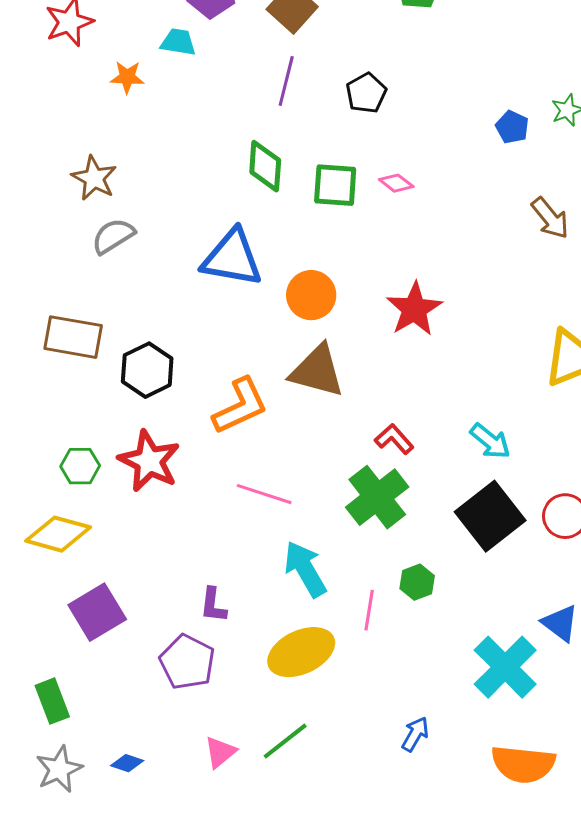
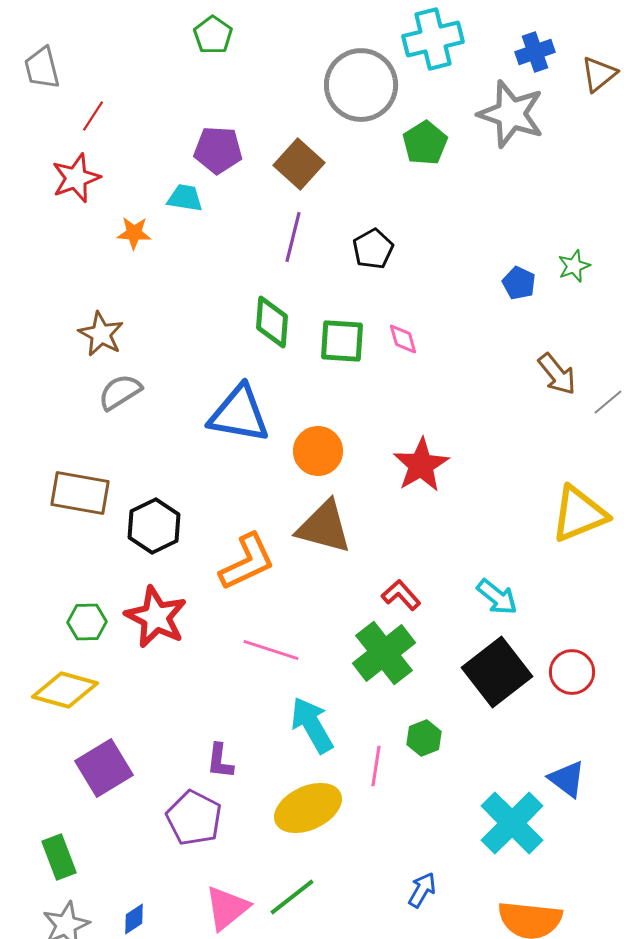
pink diamond: (396, 183) -> (403, 339), turned 36
pink triangle: (220, 752) -> (227, 908), size x1.4
blue diamond: (127, 763) -> (134, 919), turned -52

